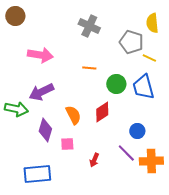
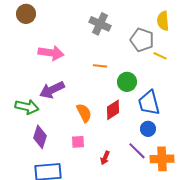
blue trapezoid: (143, 87) -> (149, 103), moved
purple diamond: (45, 130) -> (40, 137), moved

